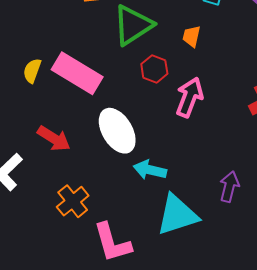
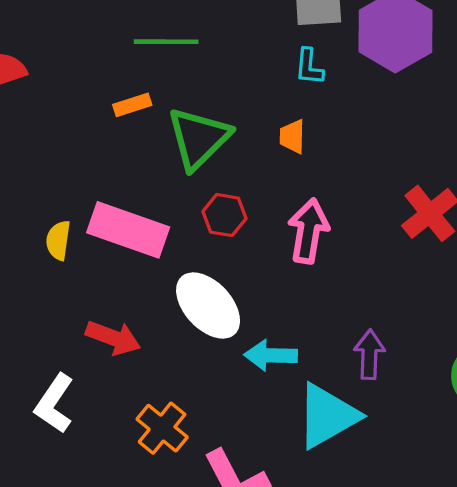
red hexagon: (154, 69) -> (224, 215), moved
purple arrow: (229, 187) -> (369, 354), moved

